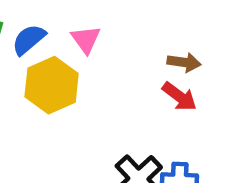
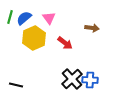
red arrow: (179, 97) -> (65, 43), moved

